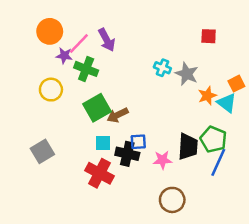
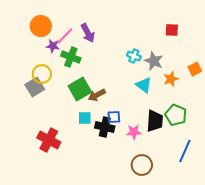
cyan triangle: (227, 103) -> (144, 85), moved
gray square: (42, 151) -> (35, 87), moved
blue line: (218, 162) -> (185, 151), moved
red cross: (99, 173) -> (49, 140), moved

